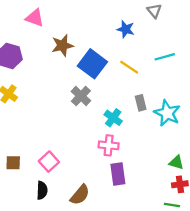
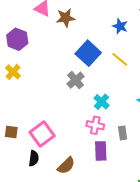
brown star: (62, 45) -> (66, 18), moved
gray rectangle: (141, 103) -> (123, 133), moved
pink square: (49, 162) -> (42, 134), size x1.4

